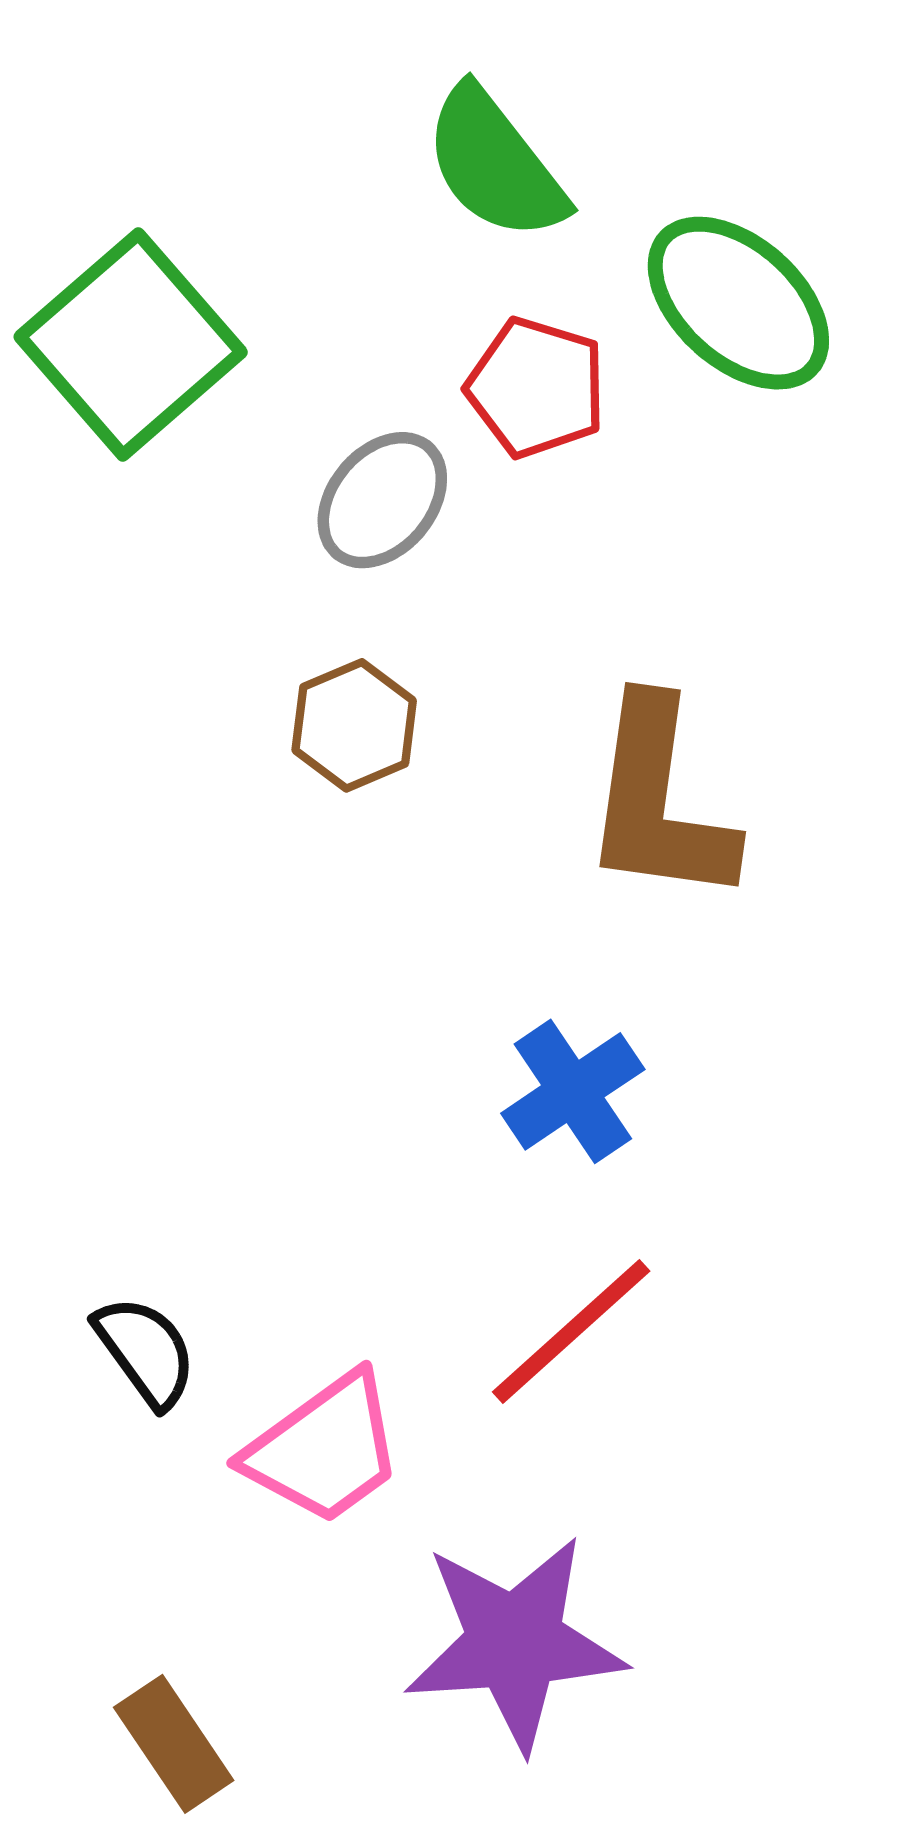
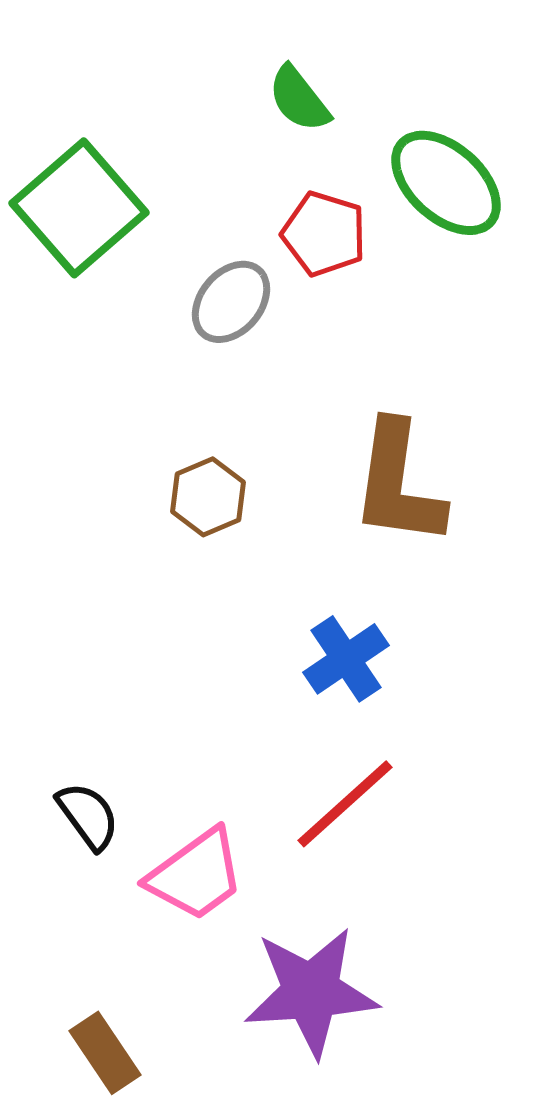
green semicircle: (495, 164) -> (299, 99), size x0.7
brown hexagon: (354, 725) -> (208, 497), moved

